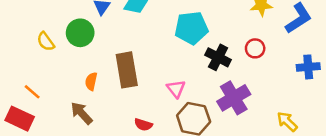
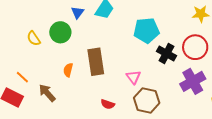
red circle: (255, 48) -> (195, 47), size x1.6
purple cross: (234, 98) -> (193, 81), moved
brown arrow: (82, 113) -> (47, 93), moved

